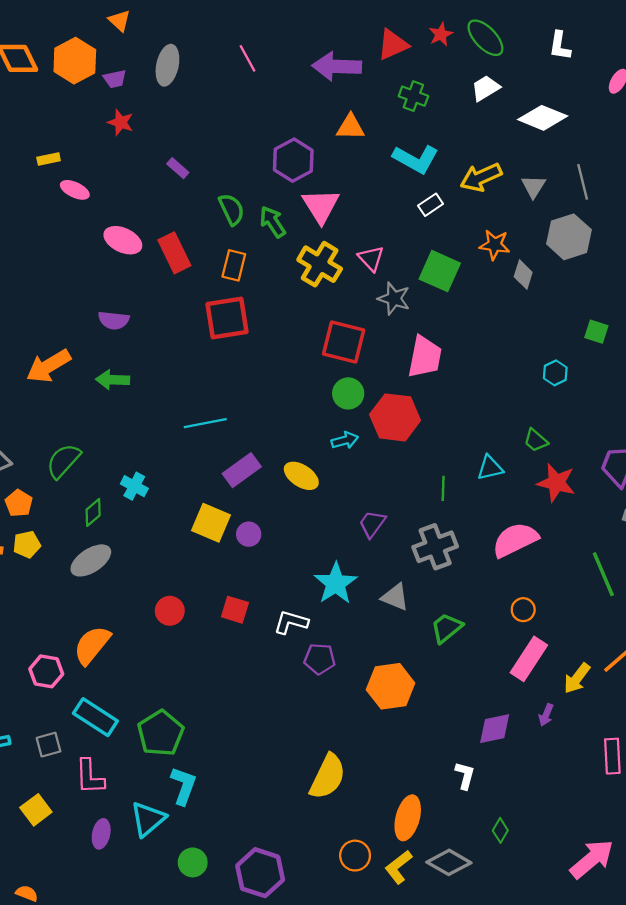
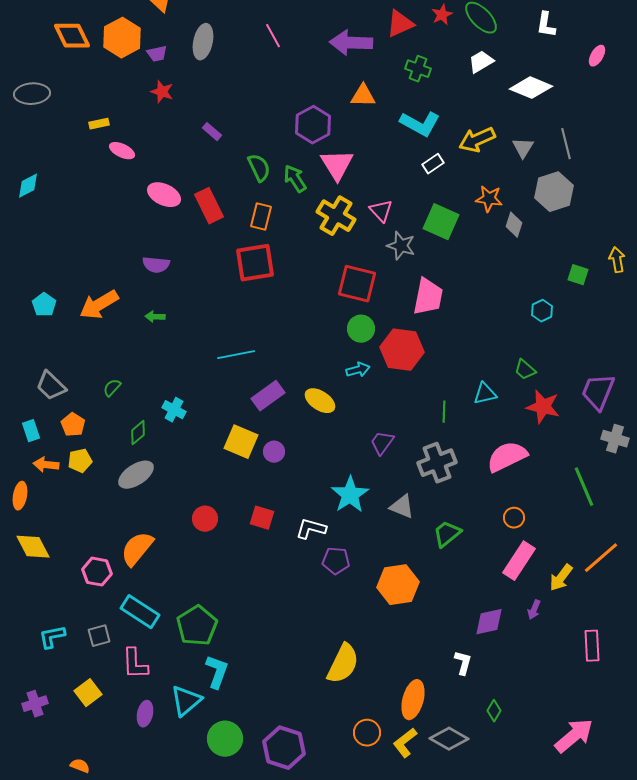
green arrow: (113, 380) -> (155, 317), size x0.7
green semicircle: (63, 461) -> (112, 388), size x0.6
green circle: (193, 862) -> (225, 739), size x1.4

